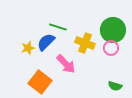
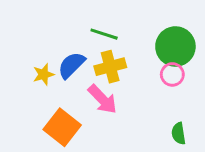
green line: (58, 27) -> (104, 34), moved
yellow cross: (85, 43) -> (110, 67), moved, turned -36
green semicircle: (115, 86) -> (179, 133), turned 64

